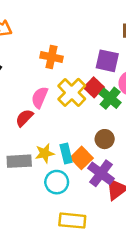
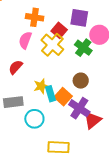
red square: (94, 87) -> (59, 30), moved
pink semicircle: (40, 97) -> (25, 40), moved
yellow star: (45, 153) -> (41, 86), moved
cyan circle: (57, 182) -> (34, 119), moved

